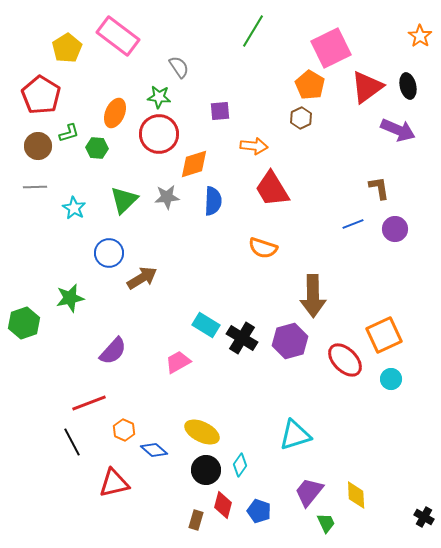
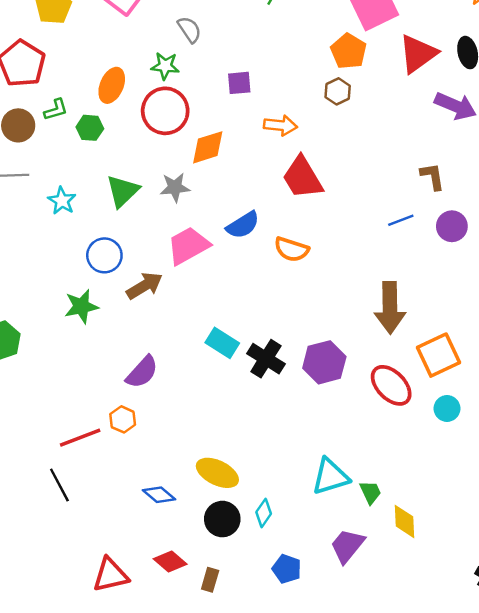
blue semicircle: (213, 201) -> (243, 225), moved, turned 56
brown arrow: (313, 296) -> (390, 308), moved
green star: (70, 298) -> (81, 306), moved
purple semicircle: (113, 351) -> (142, 372), moved
pink trapezoid: (178, 362) -> (188, 246), moved, size x1.4
orange hexagon: (124, 430) -> (123, 419), moved
red triangle: (114, 483) -> (111, 575), moved
yellow diamond: (356, 495) -> (404, 521), moved
red diamond: (223, 505) -> (170, 562), moved, turned -64
green trapezoid: (326, 523) -> (370, 492), moved

